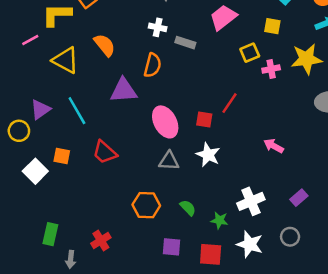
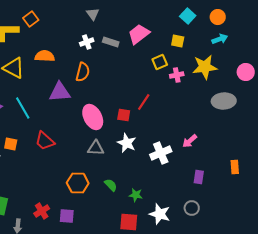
white cross: (158, 27) -> (87, 42), turned -32
gray rectangle: (185, 43) -> (111, 42), moved
orange semicircle: (105, 45) -> (45, 56), turned -48
pink arrow: (274, 146) -> (190, 141), moved, turned -70
purple rectangle: (299, 198) -> (199, 177), turned -40
white cross: (251, 201) -> (161, 153), moved
purple square: (171, 247) -> (67, 216), moved

